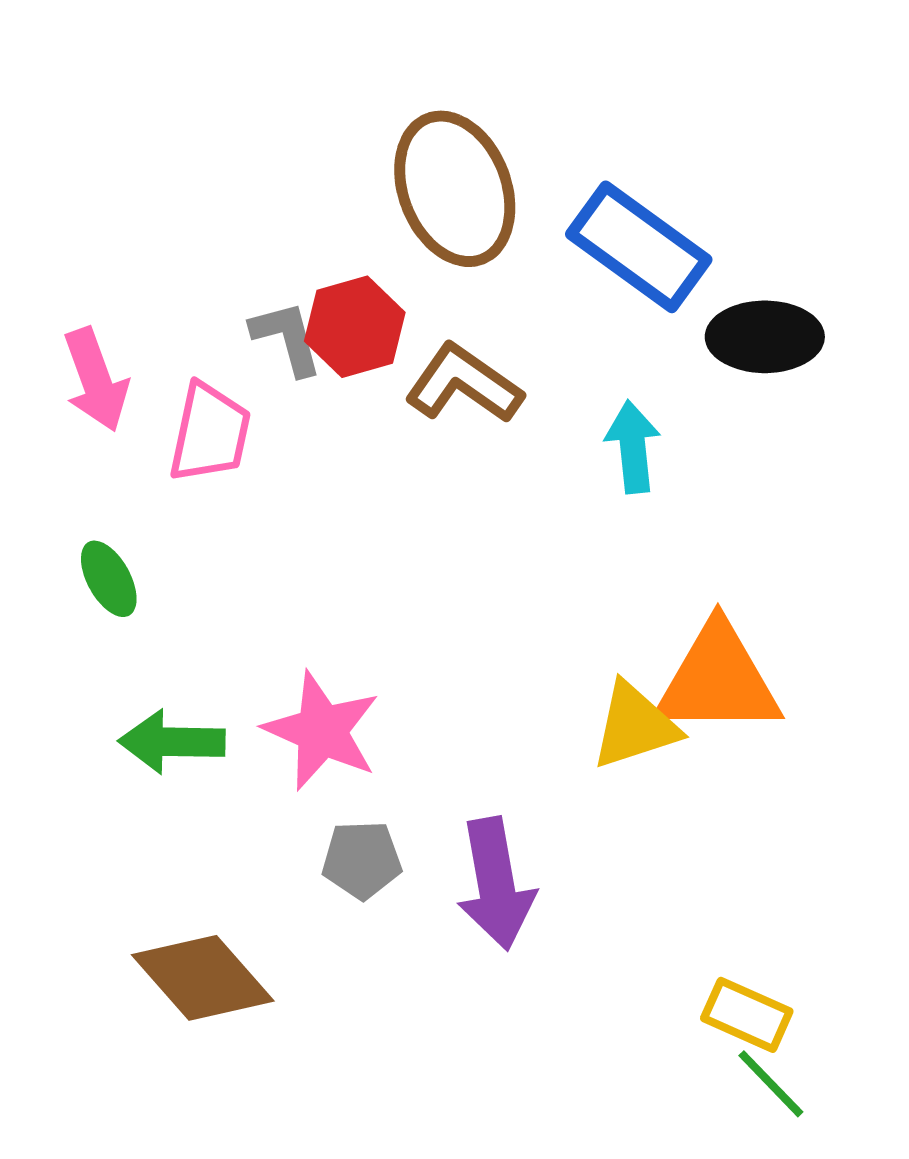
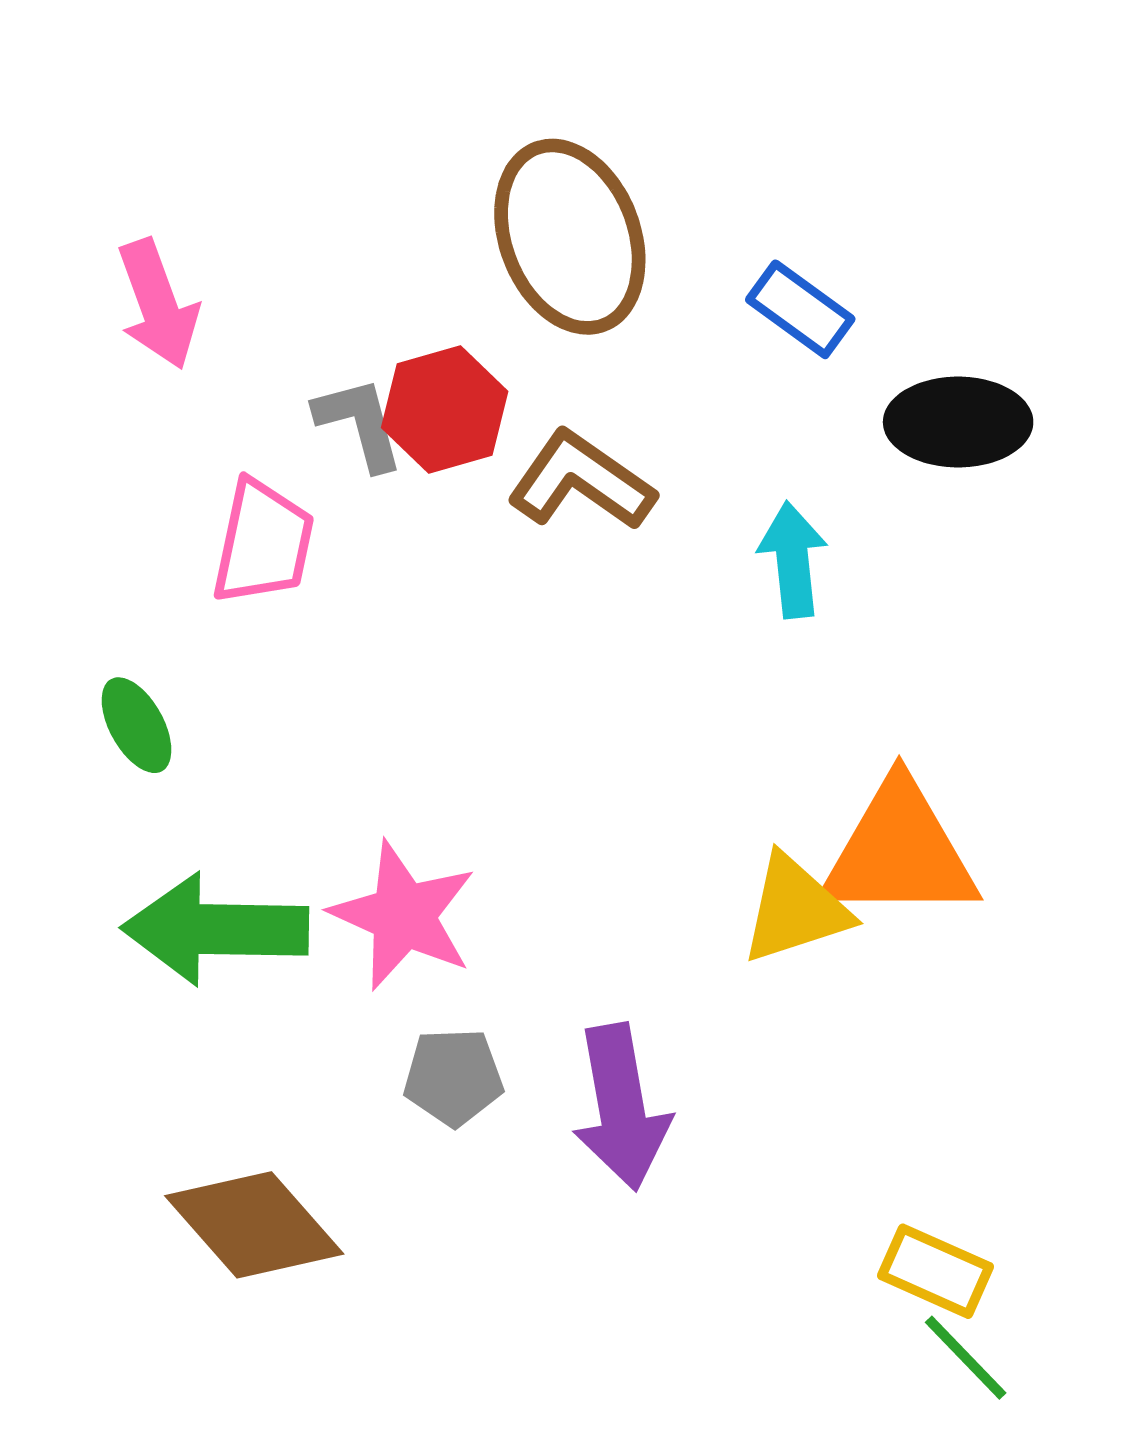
blue rectangle: (639, 247) -> (800, 309), size x0.6
pink arrow: (96, 380) -> (158, 304), moved
green arrow: (172, 742) -> (215, 929), size x1.4

